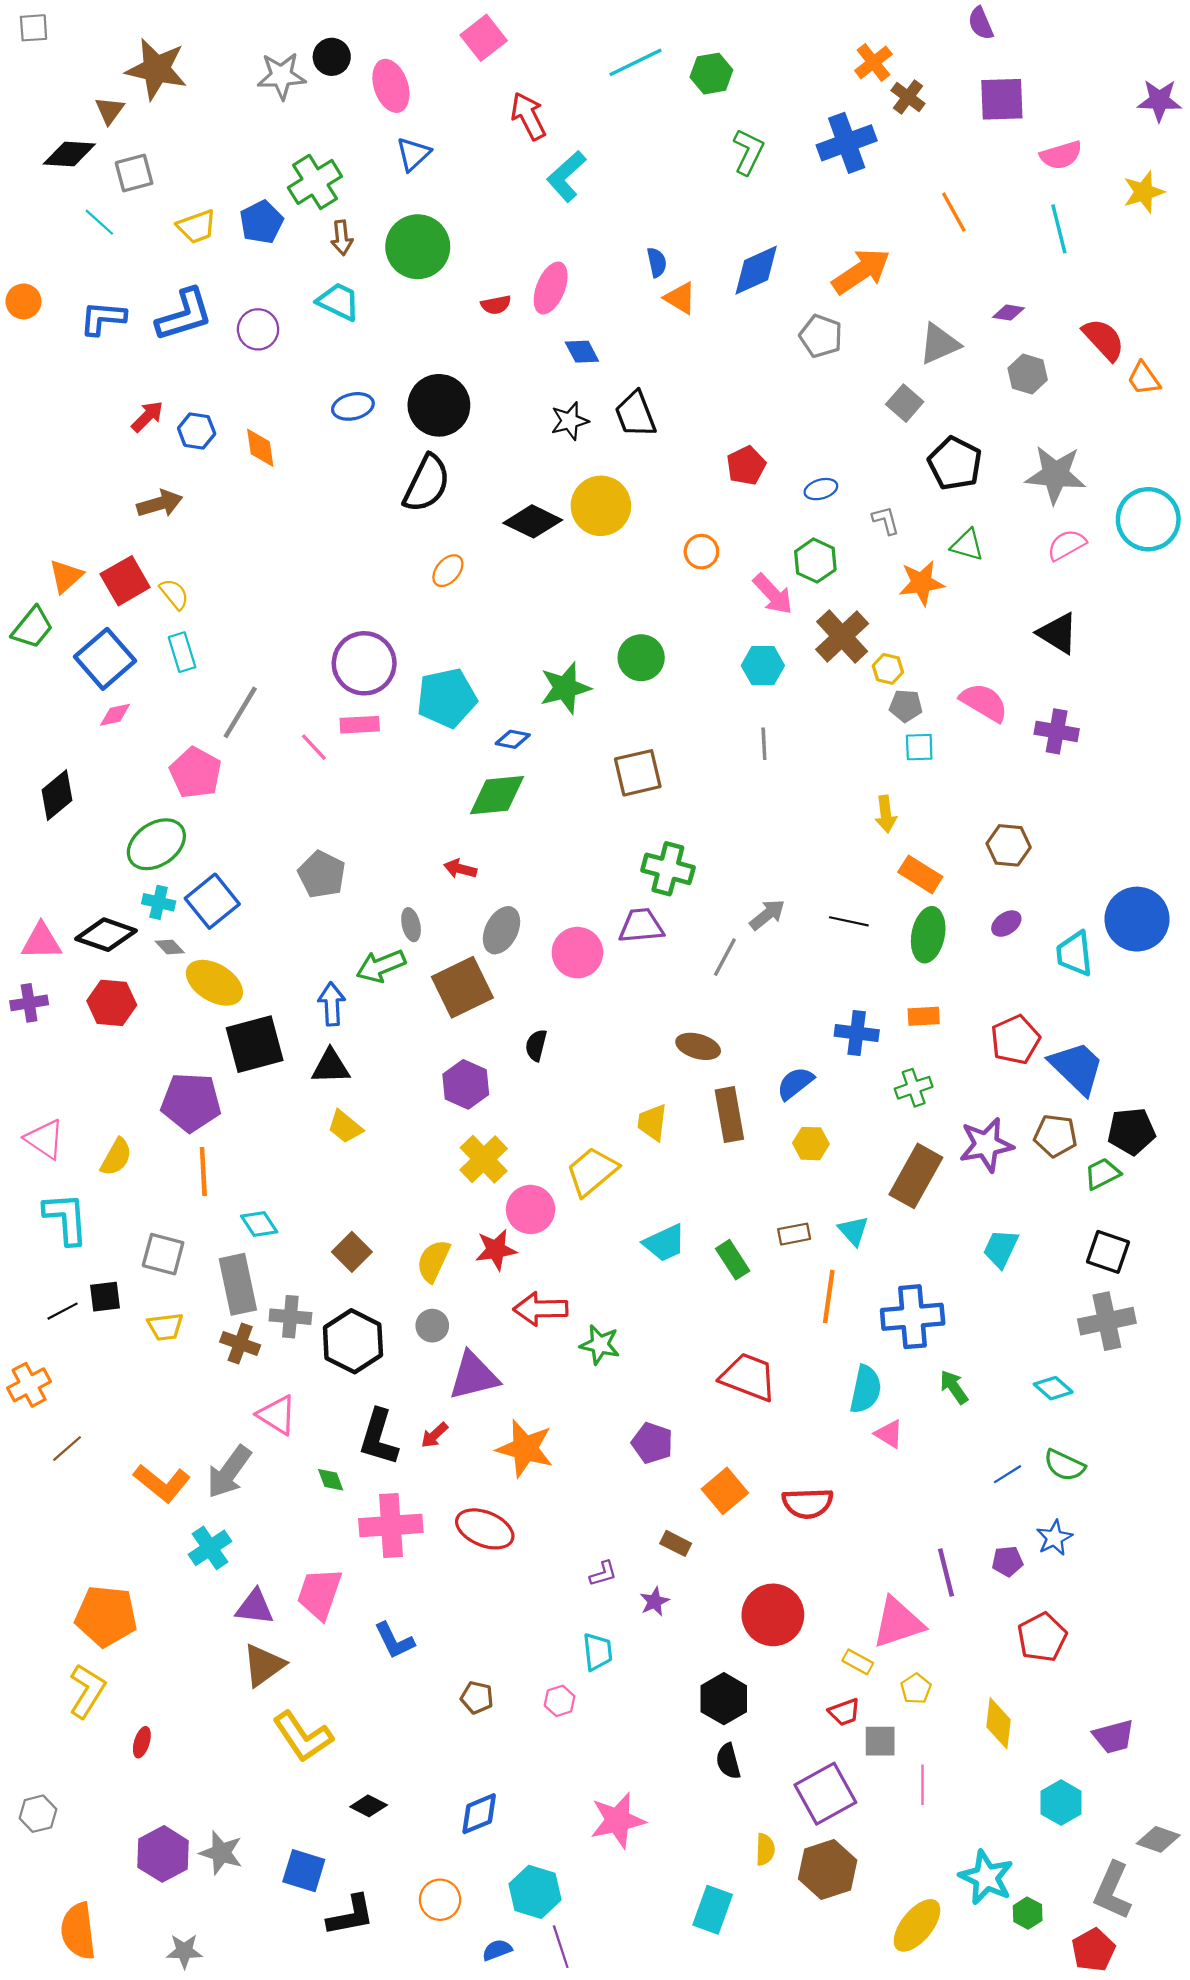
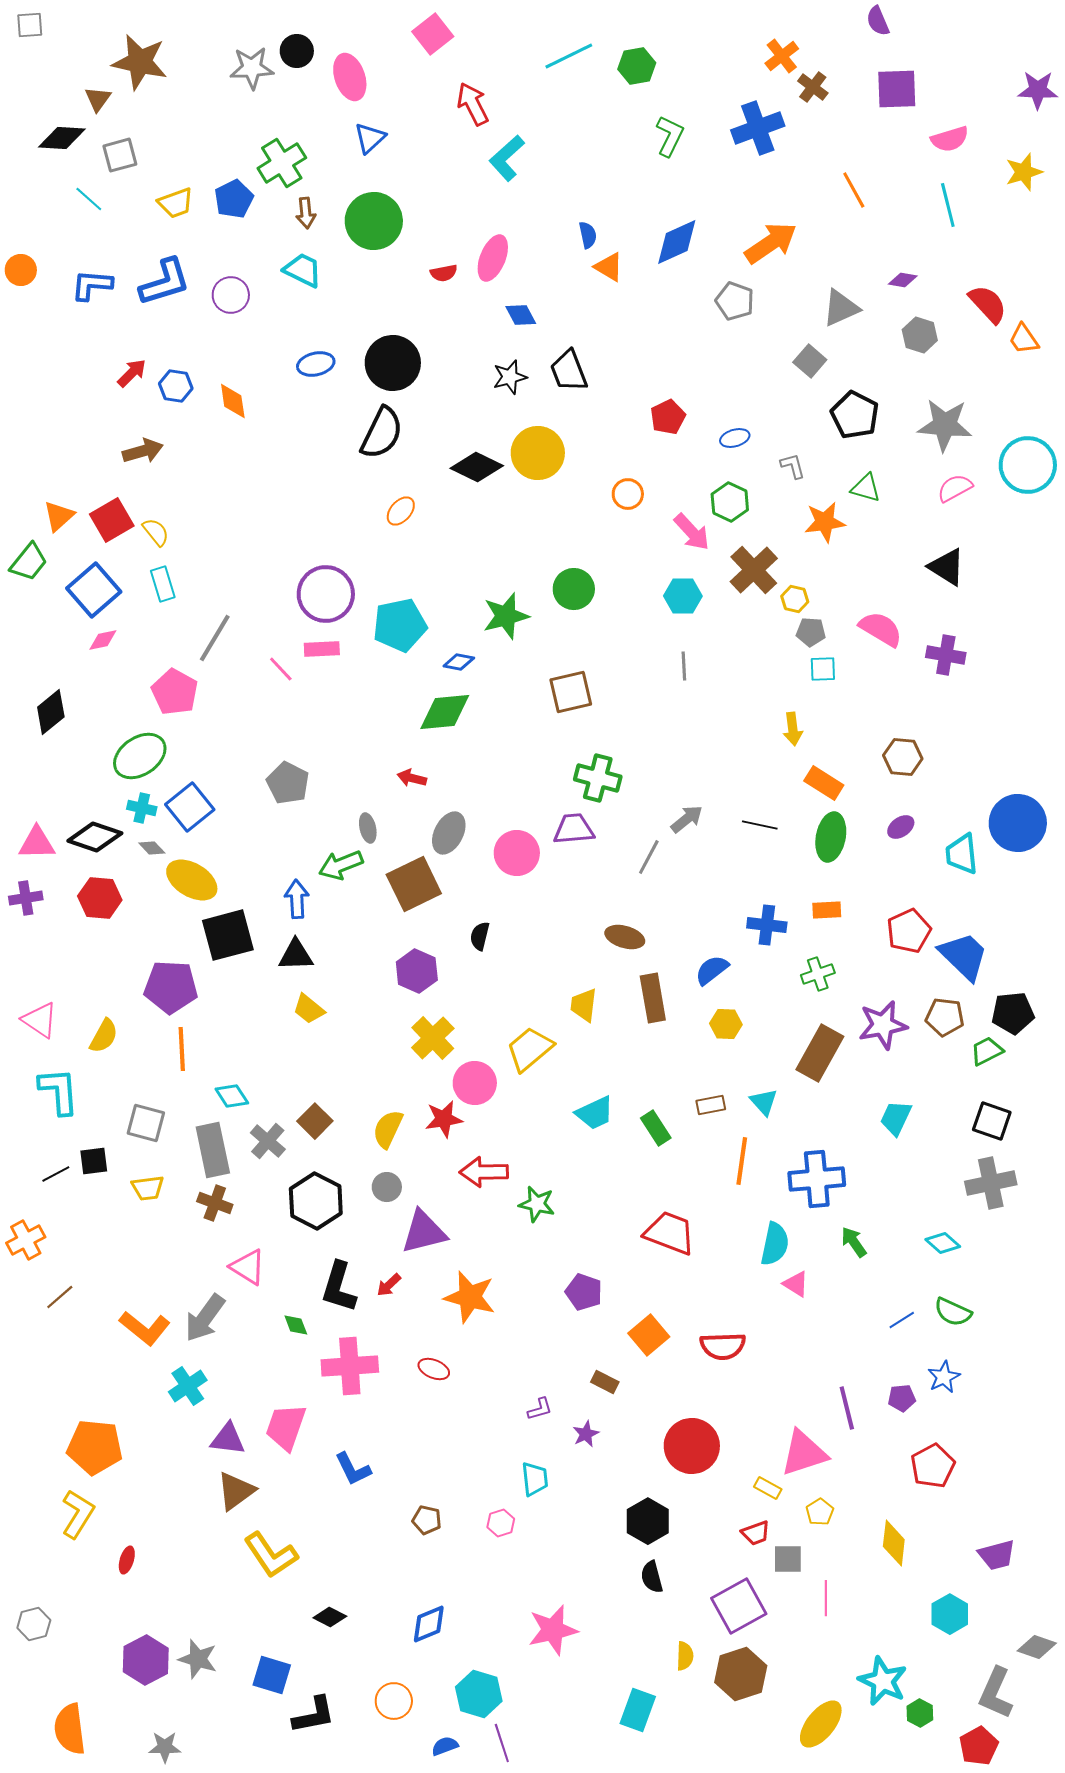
gray cross: (290, 1317) -> (268, 1141), moved, turned 36
red ellipse: (485, 1529) -> (434, 1369), size x0.6

